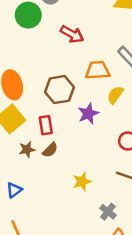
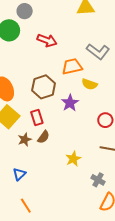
yellow semicircle: (115, 95) -> (89, 84), turned -98

